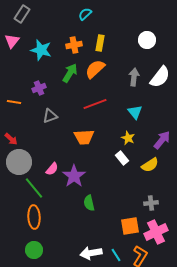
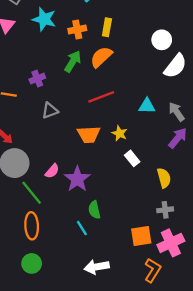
white circle: (147, 40) -> (162, 40), moved
cyan star: (41, 50) -> (44, 19), moved
gray arrow: (134, 77) -> (177, 112), moved, turned -42
cyan triangle: (135, 112) -> (147, 106), turned -49
yellow star: (128, 138) -> (119, 133), moved
yellow semicircle: (150, 165) -> (164, 178), moved, turned -72
cyan line: (116, 255) -> (82, 228), moved

